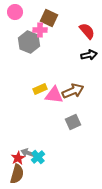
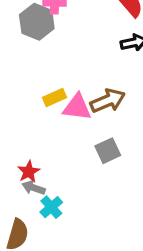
gray arrow: (28, 153) -> (34, 188), moved
red star: (18, 158) -> (29, 172), moved

